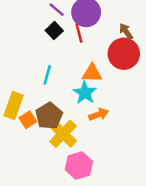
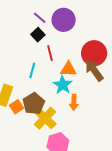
brown arrow: (126, 32) -> (94, 70), moved, size x1.6
red line: (79, 33) -> (50, 53), moved
orange arrow: (99, 114) -> (74, 102), turned 112

